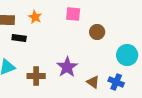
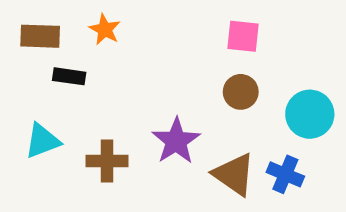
pink square: (73, 14) -> (243, 36), moved
brown circle: (97, 32) -> (241, 92), moved
brown triangle: (93, 82) -> (234, 174), size x1.5

